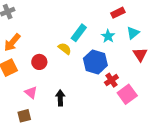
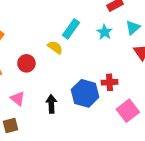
blue hexagon: (95, 62) -> (85, 93), moved
red cross: (111, 80) -> (110, 82), turned 32
pink square: (127, 94) -> (128, 111), moved

